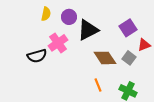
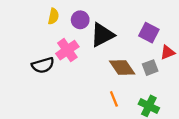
purple square: (128, 28) -> (149, 33), turned -30
gray square: (129, 58) -> (150, 68), turned 32

